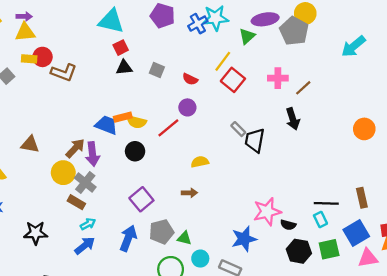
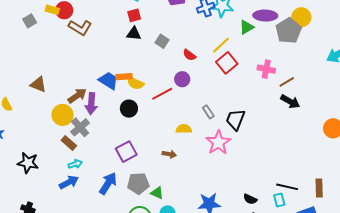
black arrow: (293, 119) -> (290, 102), moved, turned -54
gray rectangle: (238, 129) -> (208, 112), moved
pink star: (267, 212) -> (218, 142), moved, turned -30

